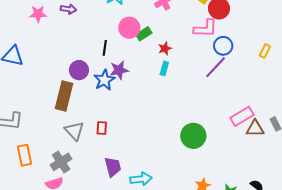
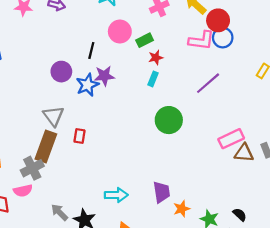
green rectangle: (144, 34) -> (145, 40), moved
blue circle: (223, 46) -> (223, 38), moved
brown rectangle: (64, 96) -> (46, 147), moved
gray triangle: (74, 131) -> (53, 116), moved
green circle: (193, 136) -> (169, 120), moved
purple trapezoid: (113, 167) -> (162, 192), moved

